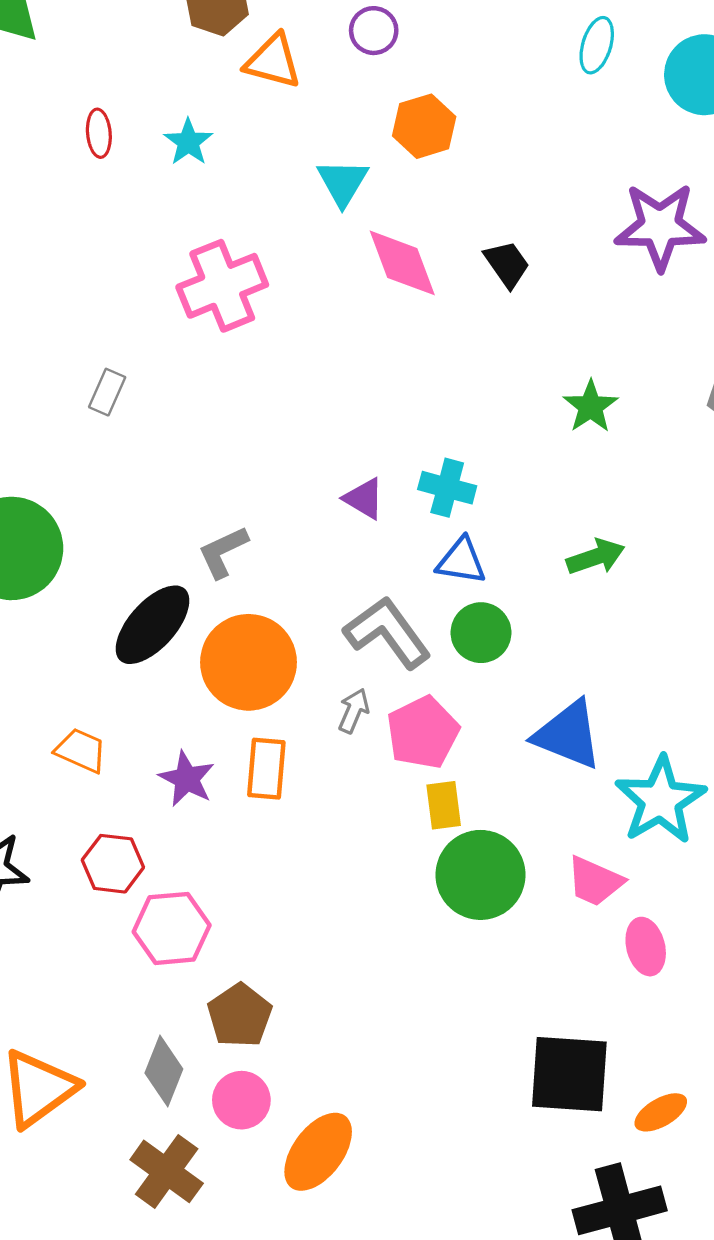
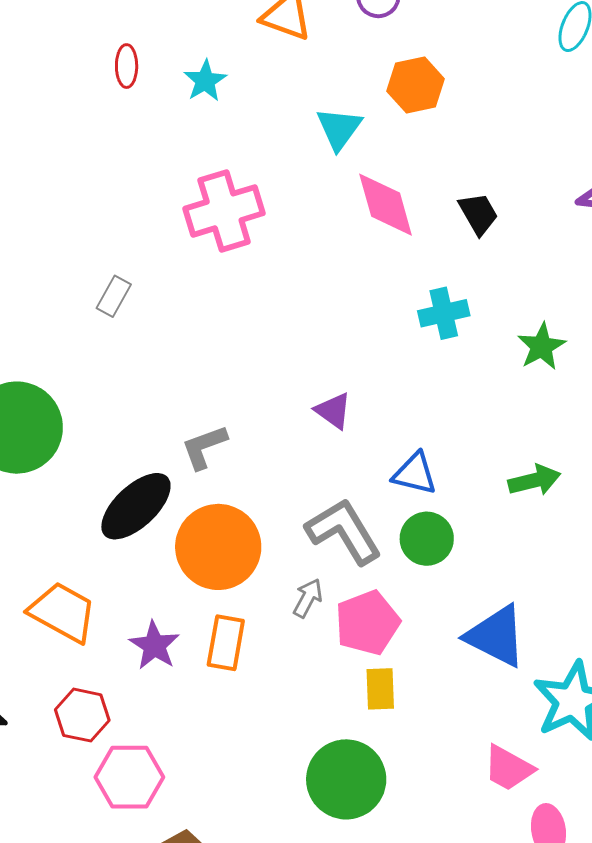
cyan cross: (447, 488) -> (444, 313), moved, turned -33
orange trapezoid: (81, 750) -> (63, 612), size x1.5
green circle: (480, 875) -> (346, 779), moved

